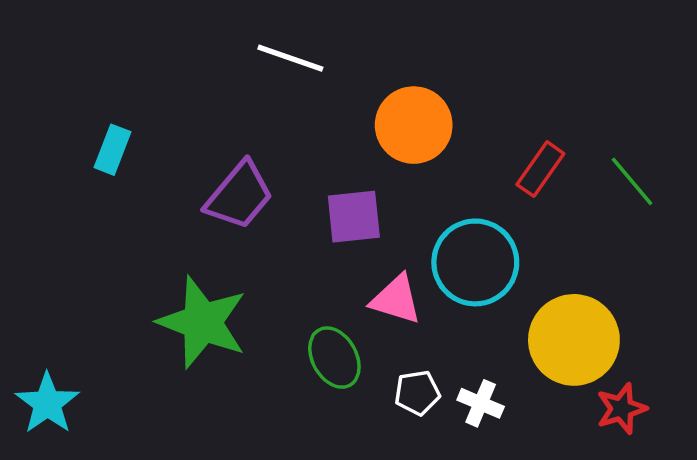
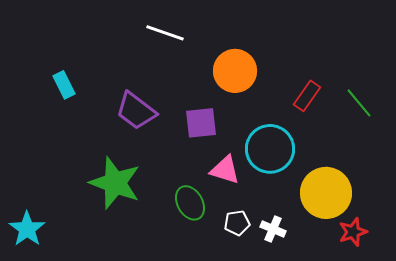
cyan rectangle: (112, 150) -> (64, 85), turned -48
purple trapezoid: (239, 195) -> (136, 111), turned 87

